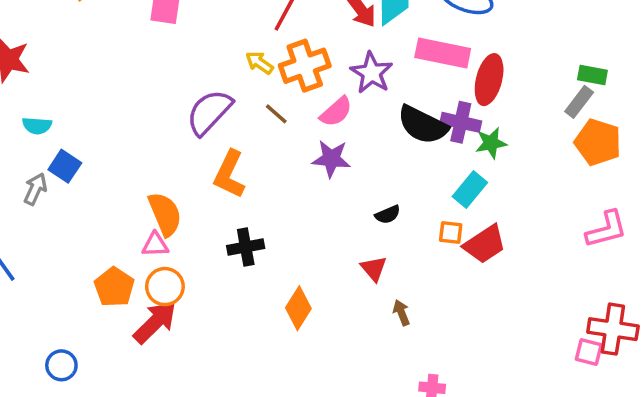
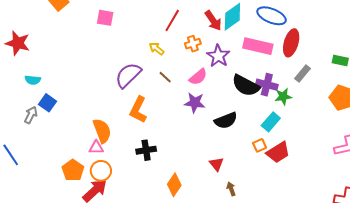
orange cross: (305, 66) -> (193, 44), moved, size x0.6
red ellipse: (489, 80) -> (291, 43), moved
gray rectangle: (579, 102) -> (302, 74), moved
black semicircle: (388, 215) -> (226, 120), moved, size x1.6
orange square: (451, 232) -> (260, 145), turned -32

